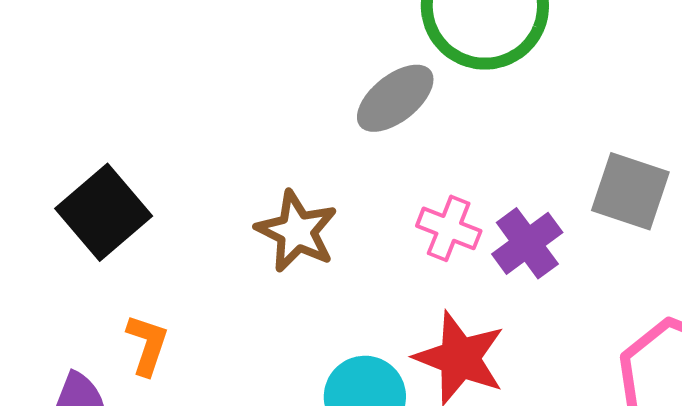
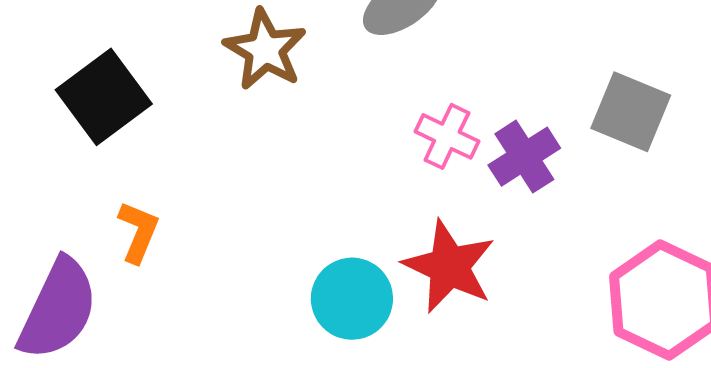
brown star: (297, 231) -> (265, 50), moved

